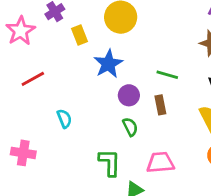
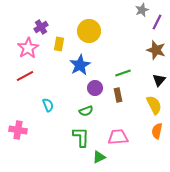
pink star: (21, 31) -> (28, 48), moved
yellow rectangle: (79, 35) -> (59, 44), turned 32
green line: (167, 75) -> (123, 73), turned -35
green semicircle: (130, 127) -> (86, 111), moved, turned 96

